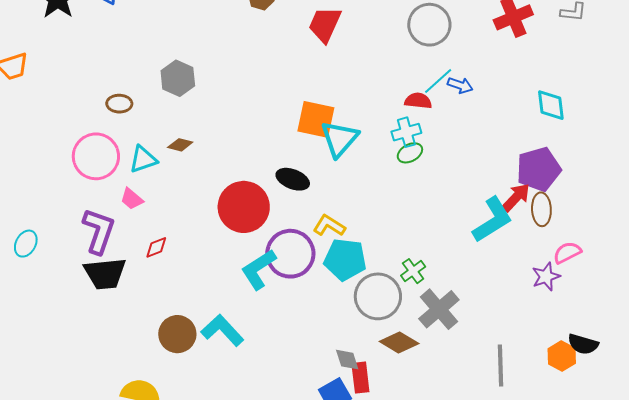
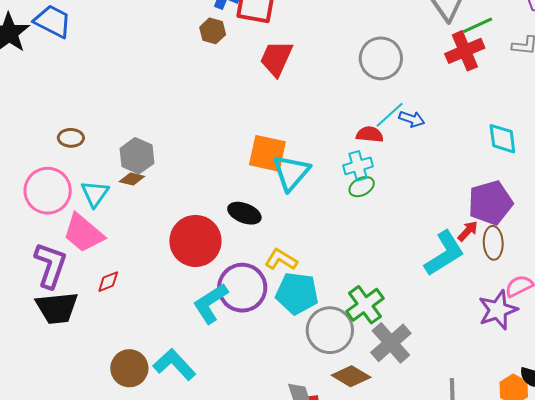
gray hexagon: (178, 78) -> (137, 156), moved
cyan triangle: (143, 159) -> (95, 194), turned -36
red arrow: (516, 197) -> (468, 231), size x0.7
pink trapezoid: (132, 199) -> (83, 233), size x1.8
green cross: (413, 271) -> (365, 305), size x1.5
purple star: (546, 277) -> (498, 310), size x1.4

